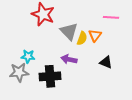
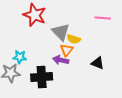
orange triangle: (95, 35) -> (67, 50), moved
yellow semicircle: (82, 38) -> (74, 39), turned 88

